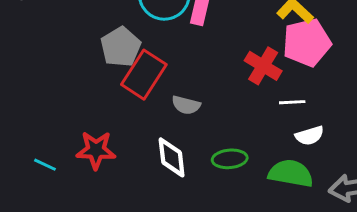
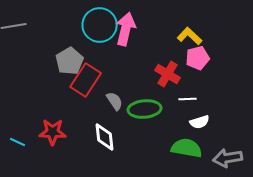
pink pentagon: (307, 43) -> (198, 58), size x0.7
gray semicircle: (186, 105) -> (115, 101), turned -138
green ellipse: (230, 159) -> (145, 109), moved, size x1.4

